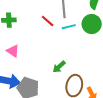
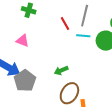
pink triangle: (13, 51) -> (23, 41), turned -32

